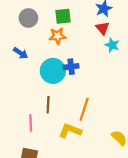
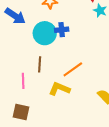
blue arrow: (20, 53) -> (15, 16), size x1.5
orange line: (84, 109) -> (73, 69), turned 35

